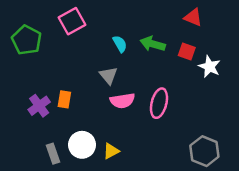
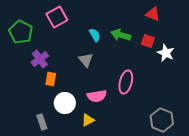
pink semicircle: (122, 101) -> (97, 96), moved
purple cross: (39, 106) -> (40, 59), moved
white circle: (82, 145) -> (65, 103), moved

